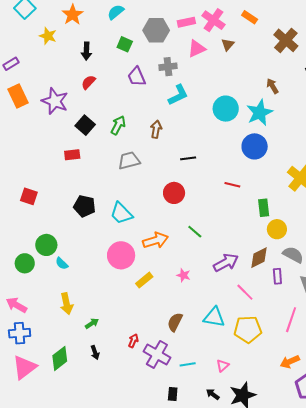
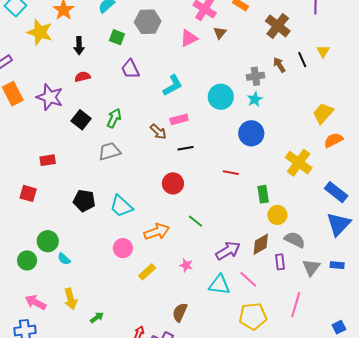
pink rectangle: (186, 22) -> (179, 119), moved
yellow star: (48, 36) -> (40, 32), size x1.5
gray cross: (168, 67) -> (255, 76), moved
red semicircle: (88, 82) -> (82, 77), turned 35
brown arrow: (272, 86) -> (279, 65), moved
cyan star: (260, 113) -> (255, 99), size x0.6
brown arrow: (156, 129) -> (158, 132), moved, turned 126
red rectangle: (72, 155) -> (48, 160), moved
gray trapezoid: (129, 161) -> (110, 151), moved
pink circle: (121, 255) -> (123, 248), size x0.7
pink arrow: (16, 305) -> (36, 302), moved
cyan triangle: (214, 317) -> (219, 285), moved

